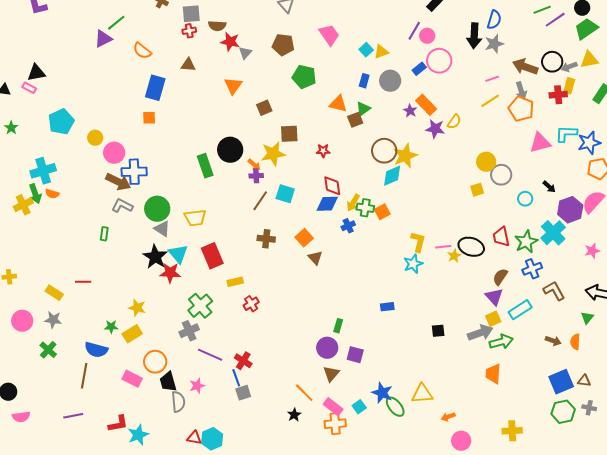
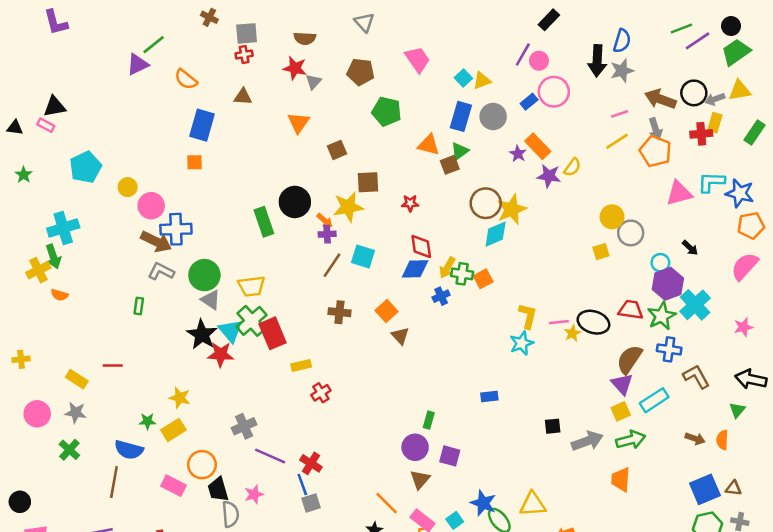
brown semicircle: (217, 26) -> (305, 38), moved
blue rectangle: (364, 81) -> (461, 116), size x1.6
blue star: (589, 143) -> (740, 193), turned 30
orange semicircle: (52, 194) -> (59, 295), moved
purple hexagon: (570, 210) -> (668, 284), moved
red trapezoid: (501, 237) -> (631, 310), turned 110
blue cross: (532, 269) -> (669, 349), turned 30
brown semicircle: (500, 277) -> (629, 359), size x1.4
green cross: (200, 306) -> (252, 321), moved
gray arrow: (480, 333) -> (587, 441), moved

